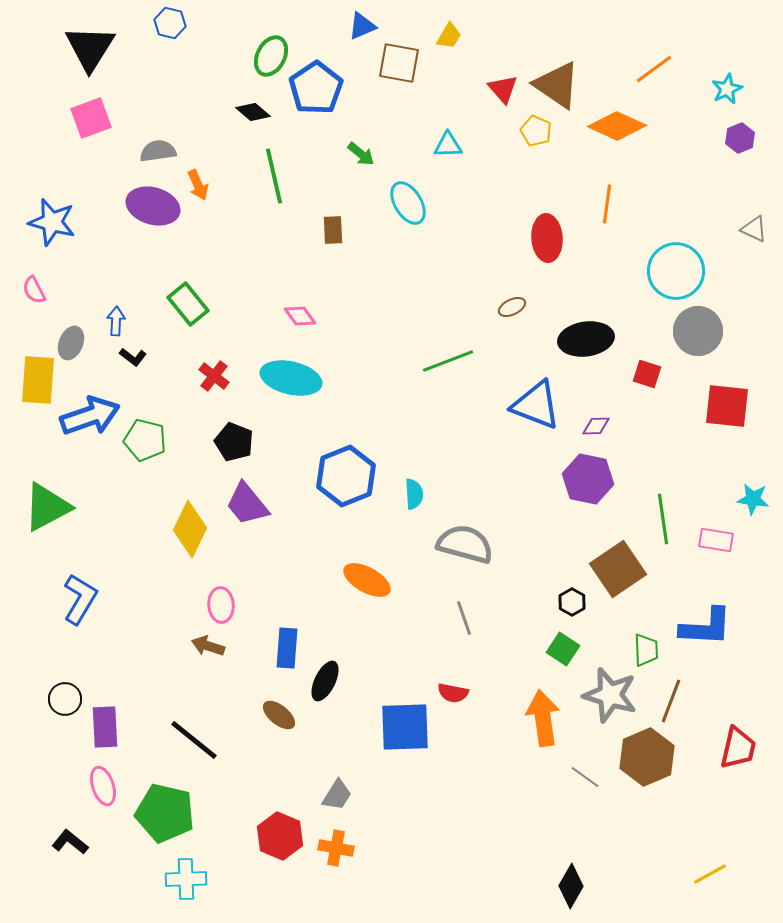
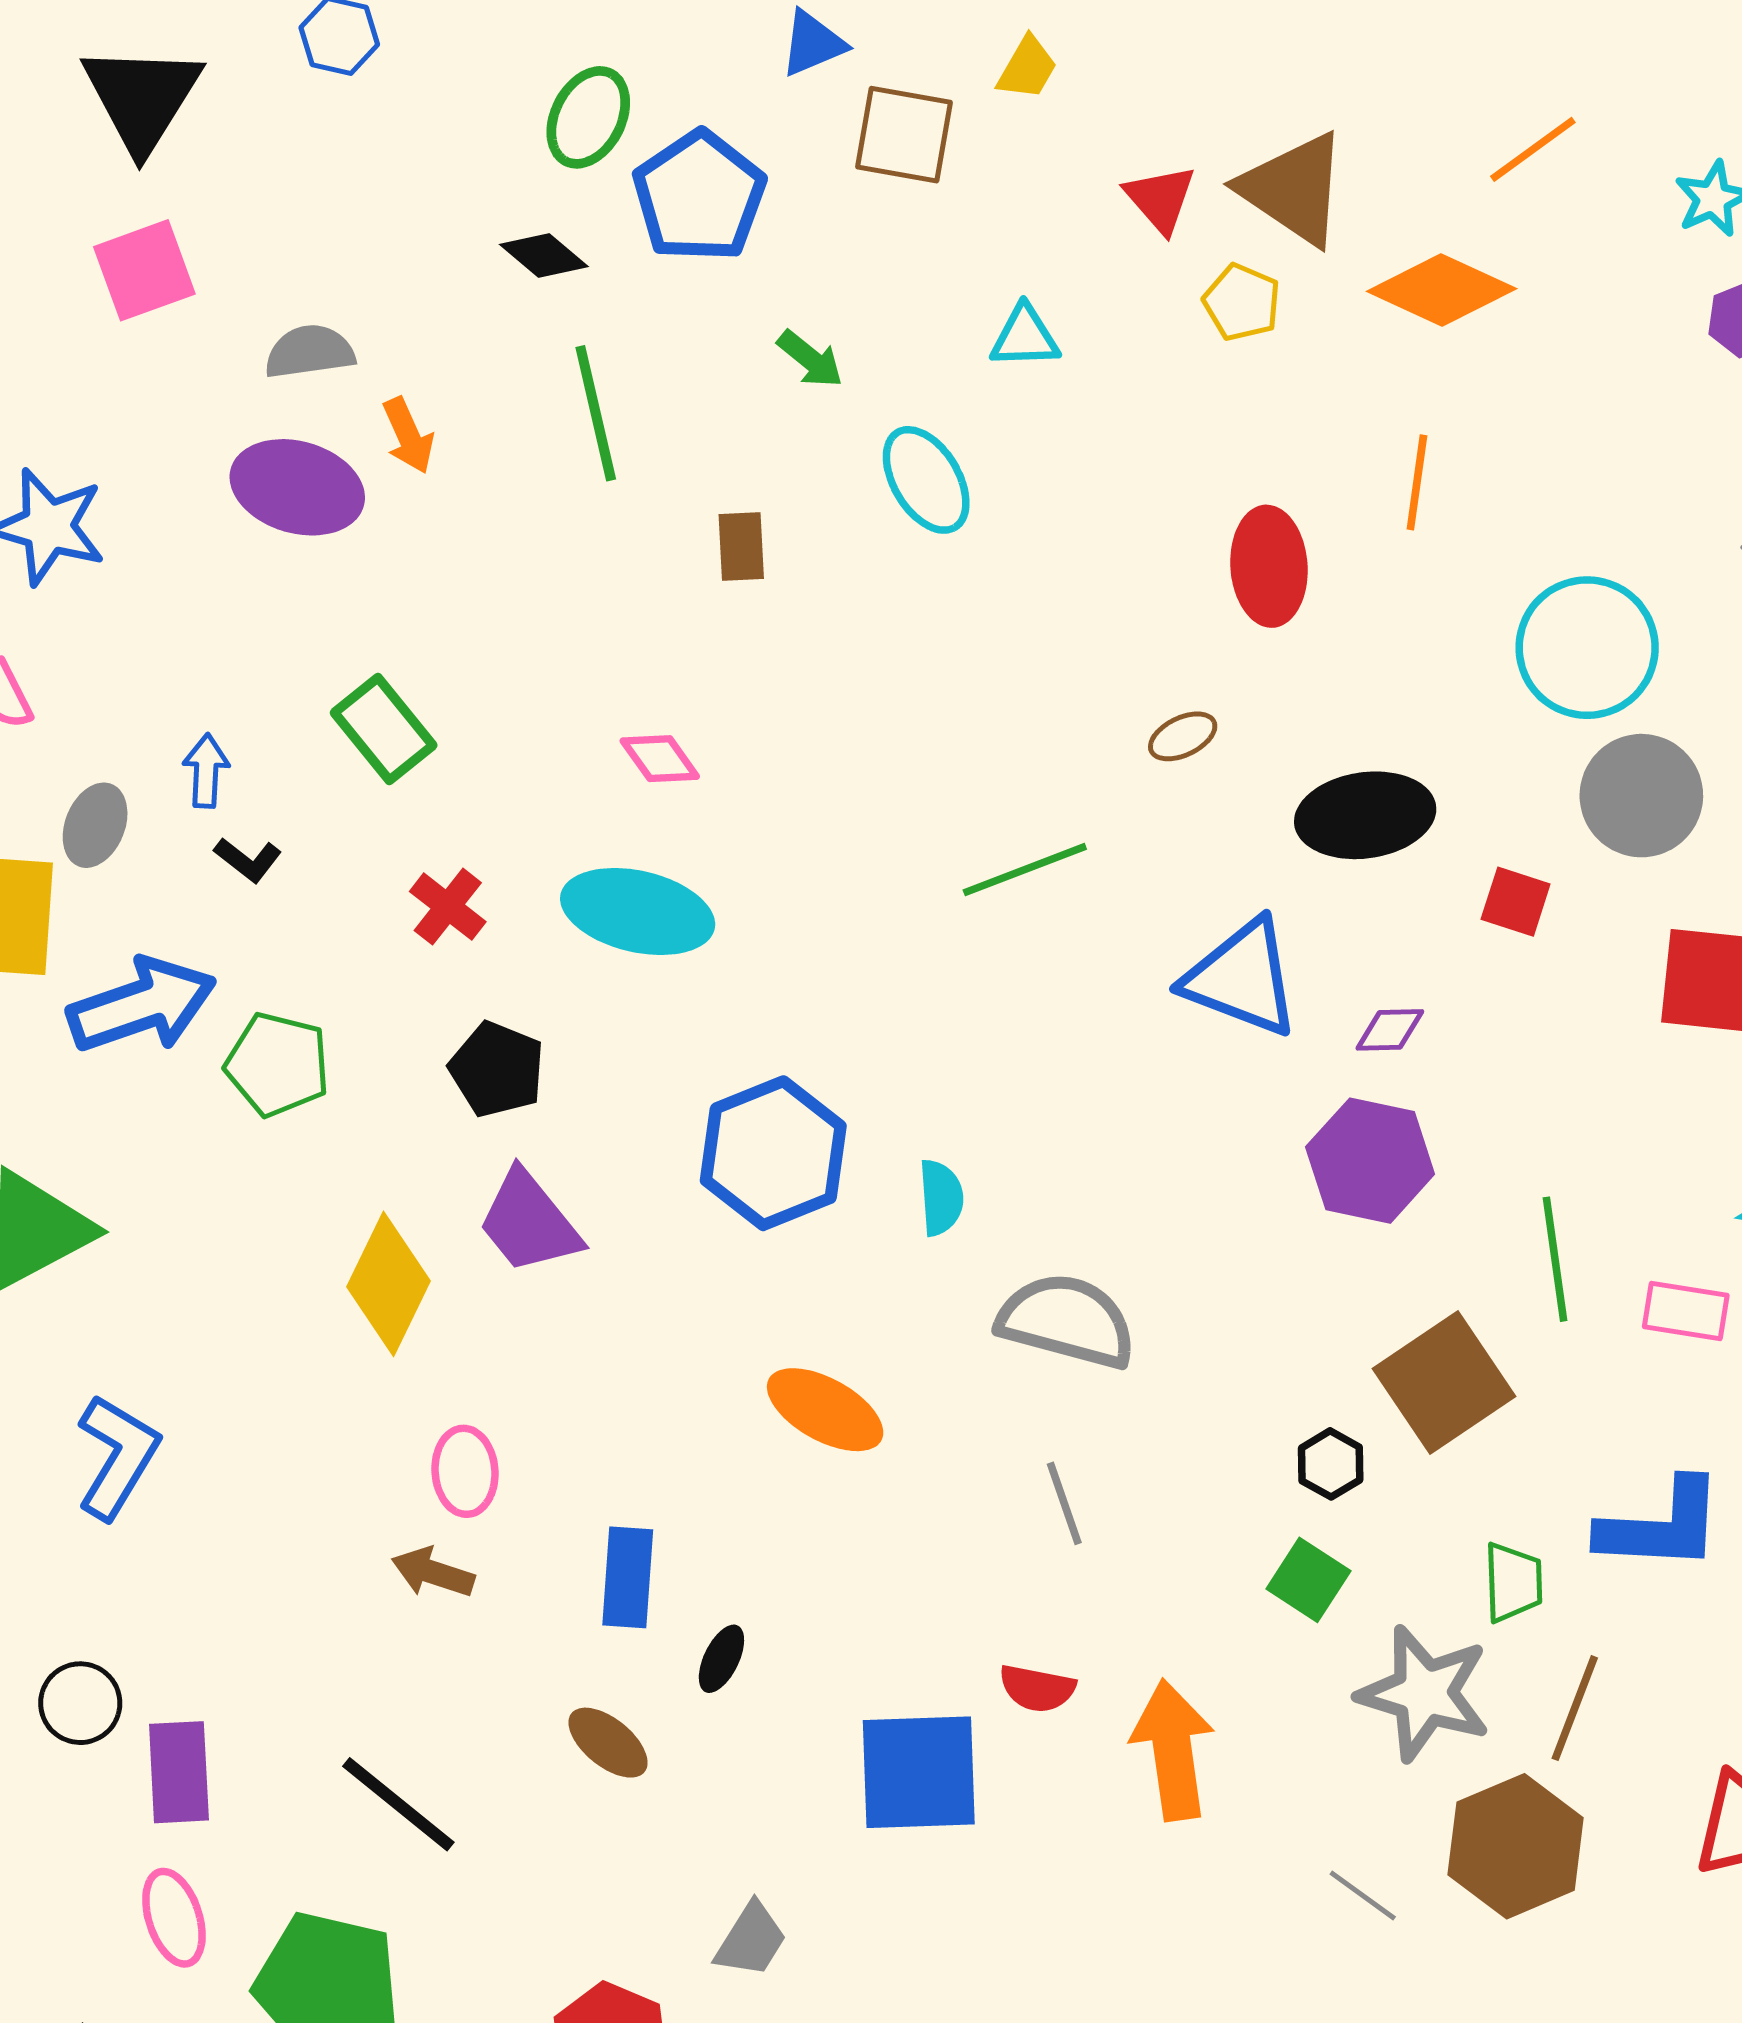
black ellipse: (325, 681) -> (721, 1659), size x0.7
orange arrow: (543, 718) -> (1173, 1750), moved

